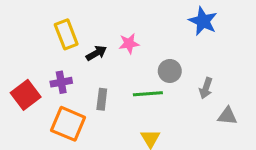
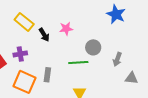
yellow rectangle: (66, 34) -> (24, 22), turned -30
black arrow: (96, 53) -> (44, 35), turned 88
gray rectangle: (102, 99) -> (47, 75), moved

